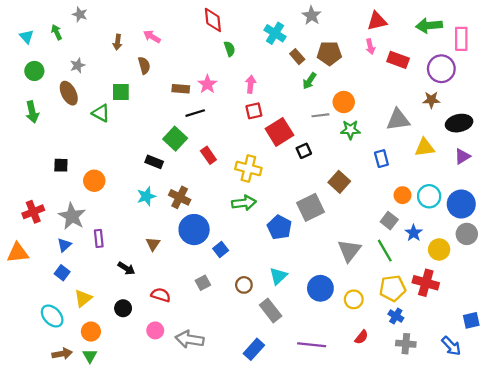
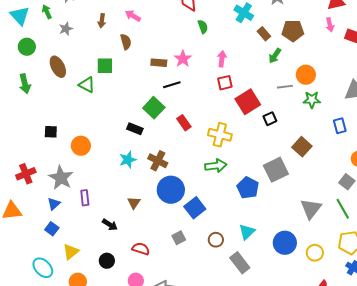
cyan triangle: (27, 37) -> (20, 16), size x1.5
gray star: (78, 65) -> (66, 29), moved
blue square: (221, 249) -> (195, 208), size x1.5

